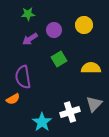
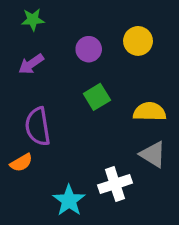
green star: (28, 14) -> (33, 20), moved
purple arrow: (30, 39) -> (31, 64), moved
gray triangle: (94, 104) -> (153, 154), moved, turned -42

